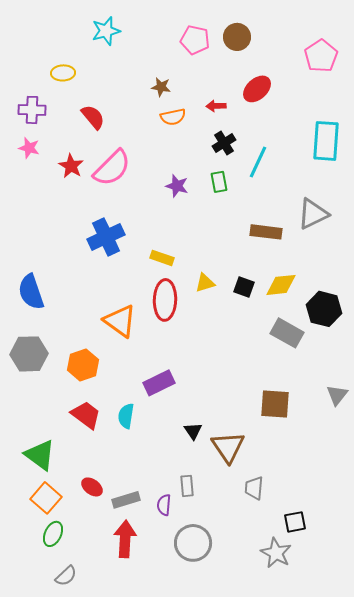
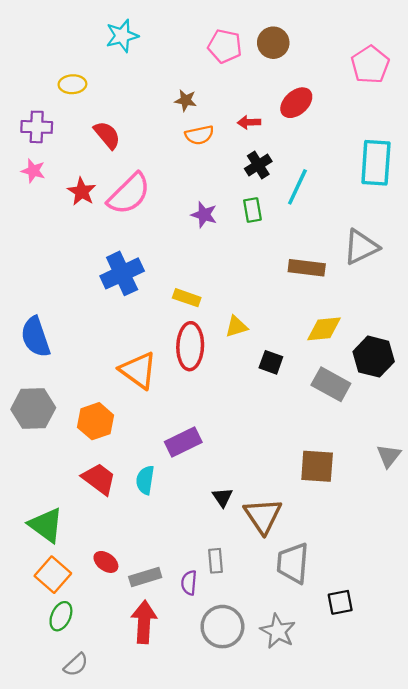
black square: (244, 287) -> (271, 362), moved
gray trapezoid: (254, 488) -> (293, 563), size x1.5
gray star: (276, 553) -> (278, 631), moved

